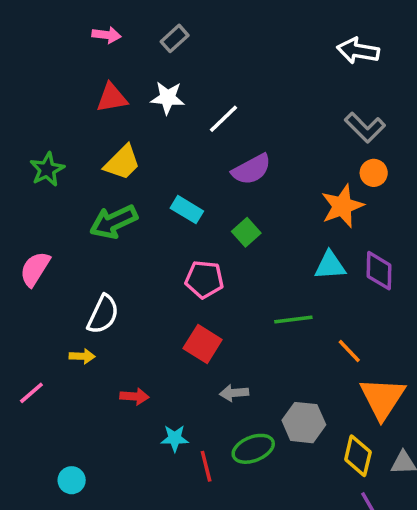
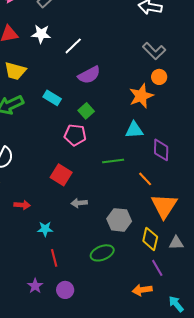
yellow trapezoid: (122, 162) -> (15, 71), turned 60
purple diamond: (379, 271) -> (161, 150), moved
pink pentagon: (204, 279) -> (75, 135), moved
green ellipse: (253, 449) -> (102, 253), moved
red line: (206, 466) -> (54, 258), moved

